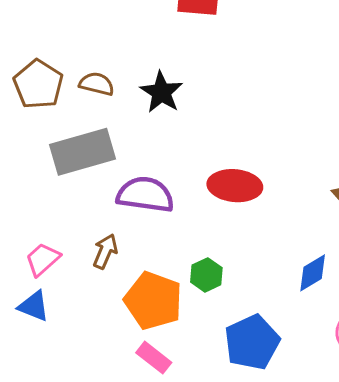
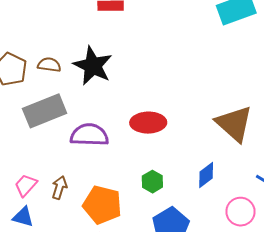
black star: (161, 92) -> (93, 66), size x1.4
brown arrow: (105, 251) -> (59, 188), moved
green hexagon: (206, 275) -> (152, 182), moved

